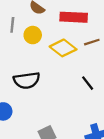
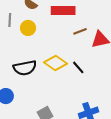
yellow diamond: (63, 48) -> (56, 63), moved

